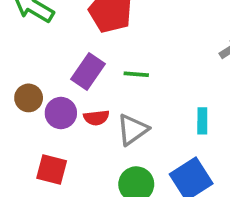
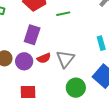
green line: (136, 74) -> (63, 14), moved

